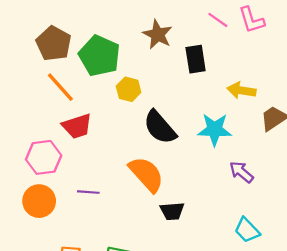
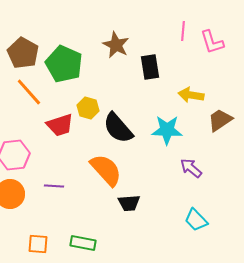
pink line: (218, 20) -> (183, 31), moved, turned 60
pink L-shape: (251, 20) -> (212, 42), moved
yellow hexagon: (129, 89) -> (88, 108), moved
red trapezoid: (77, 126) -> (60, 125), moved

